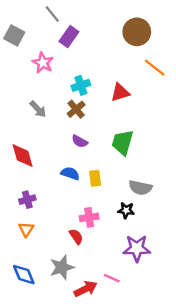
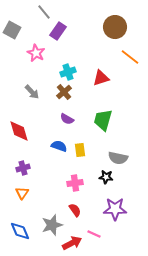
red semicircle: (76, 236) -> (75, 210), moved

